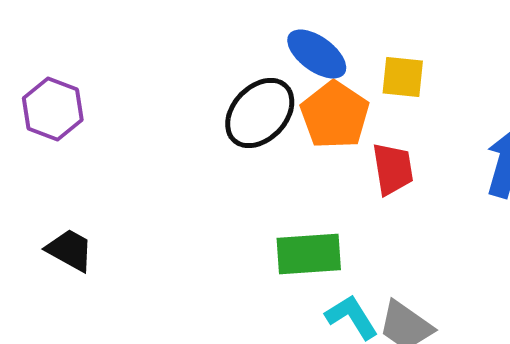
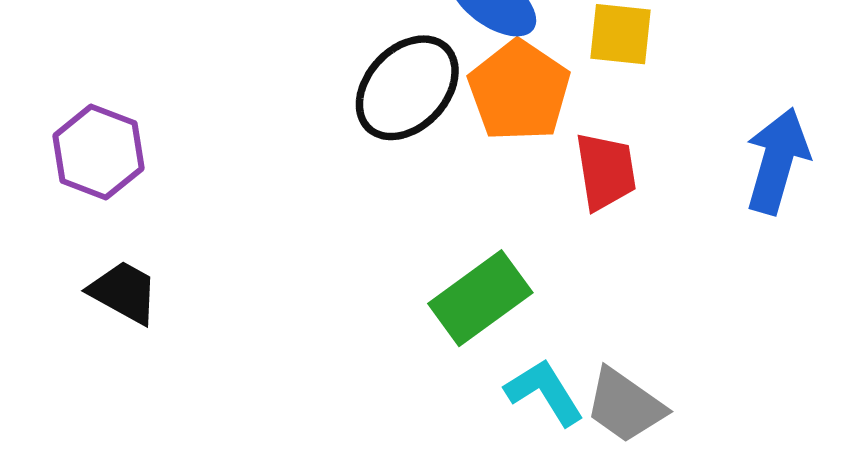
purple hexagon: (53, 109) -> (98, 152), moved
green rectangle: (309, 254) -> (480, 298), turned -32

